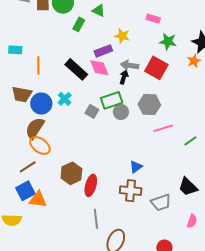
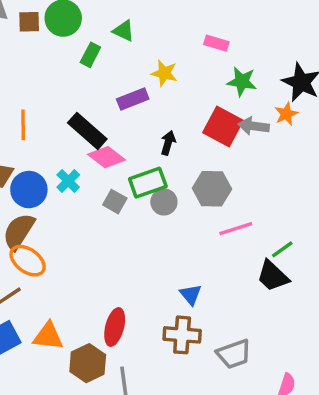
gray arrow: (130, 65) -> (254, 126), moved
pink diamond: (99, 68) -> (106, 157), moved, turned -30
blue triangle: (136, 167) -> (191, 295), turned -32
brown hexagon: (71, 173) -> (88, 363), moved
black trapezoid: (188, 187) -> (273, 276), moved
orange triangle: (38, 199) -> (48, 336), moved

